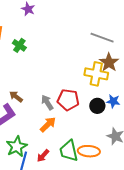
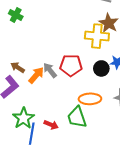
orange arrow: (48, 124) -> (36, 75), moved
orange ellipse: (89, 151) -> (90, 99), moved
red arrow: (43, 156) -> (51, 125), turned -104

